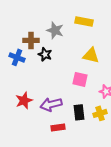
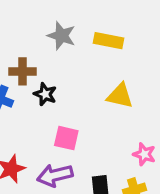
gray star: (55, 30) -> (61, 36), moved
pink square: (80, 79) -> (66, 138), moved

